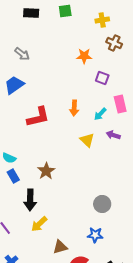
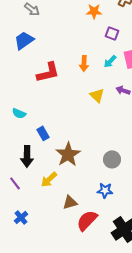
cyan arrow: (100, 114) -> (110, 61), moved
brown star: (46, 171) -> (68, 154), moved, size x1.4
blue rectangle: (13, 176) -> (43, 133), moved
black arrow: (30, 200) -> (27, 156), moved

